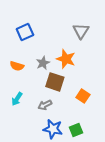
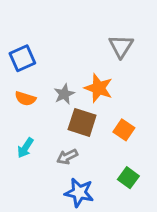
blue square: (25, 32) -> (22, 58), moved
orange square: (83, 96) -> (124, 130), moved
green square: (76, 130) -> (128, 178), moved, turned -32

